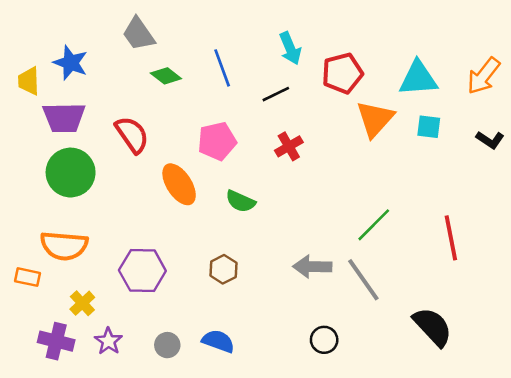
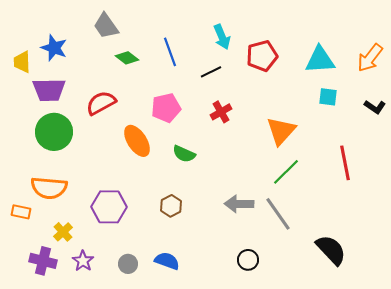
orange triangle: (375, 119) -> (281, 131), moved
red semicircle: (132, 135) -> (101, 103), turned -84
red line: (451, 238) -> (345, 163), moved

